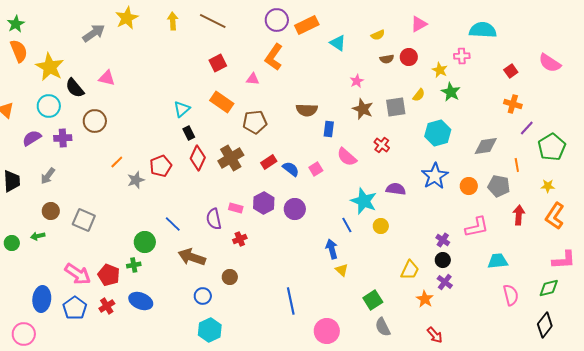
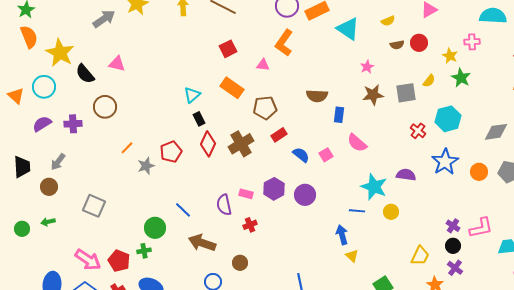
cyan triangle: (338, 43) -> (348, 29), size x1.4
cyan circle: (49, 106) -> (44, 87), moved
brown star: (363, 109) -> (373, 95), turned -30
red cross: (382, 145) -> (418, 131), moved
red rectangle: (269, 162) -> (279, 135), moved
brown circle: (51, 211) -> (49, 187), moved
blue line: (347, 225) -> (357, 211), turned -56
pink L-shape: (477, 227) -> (481, 228), moved

